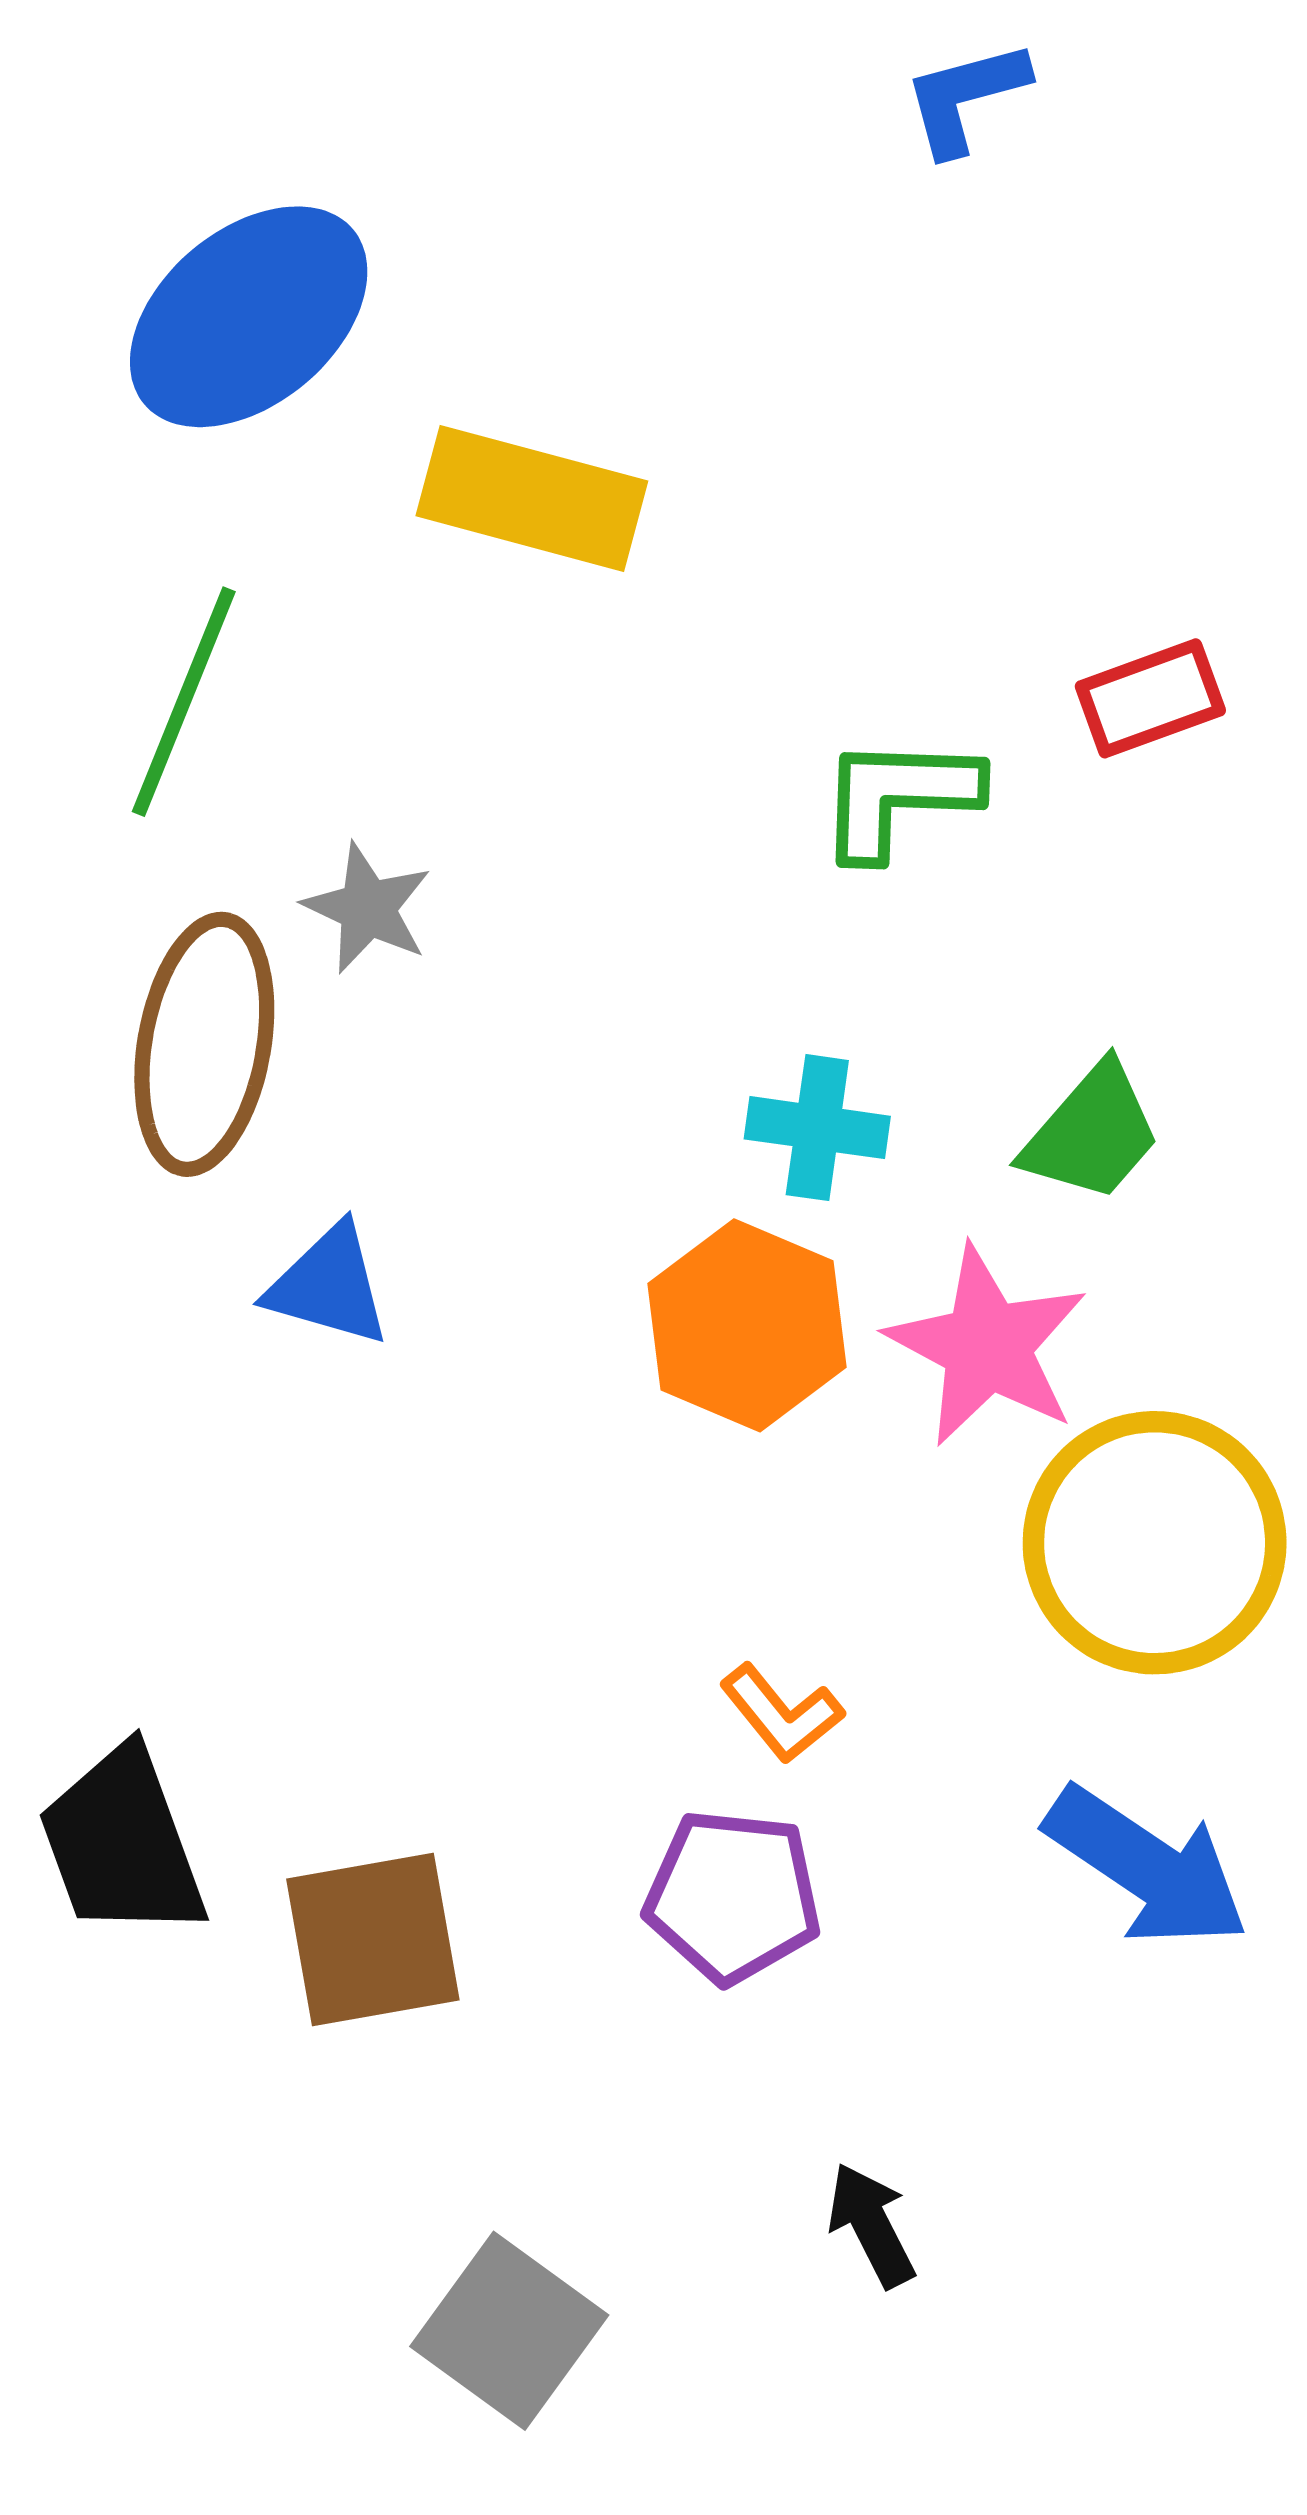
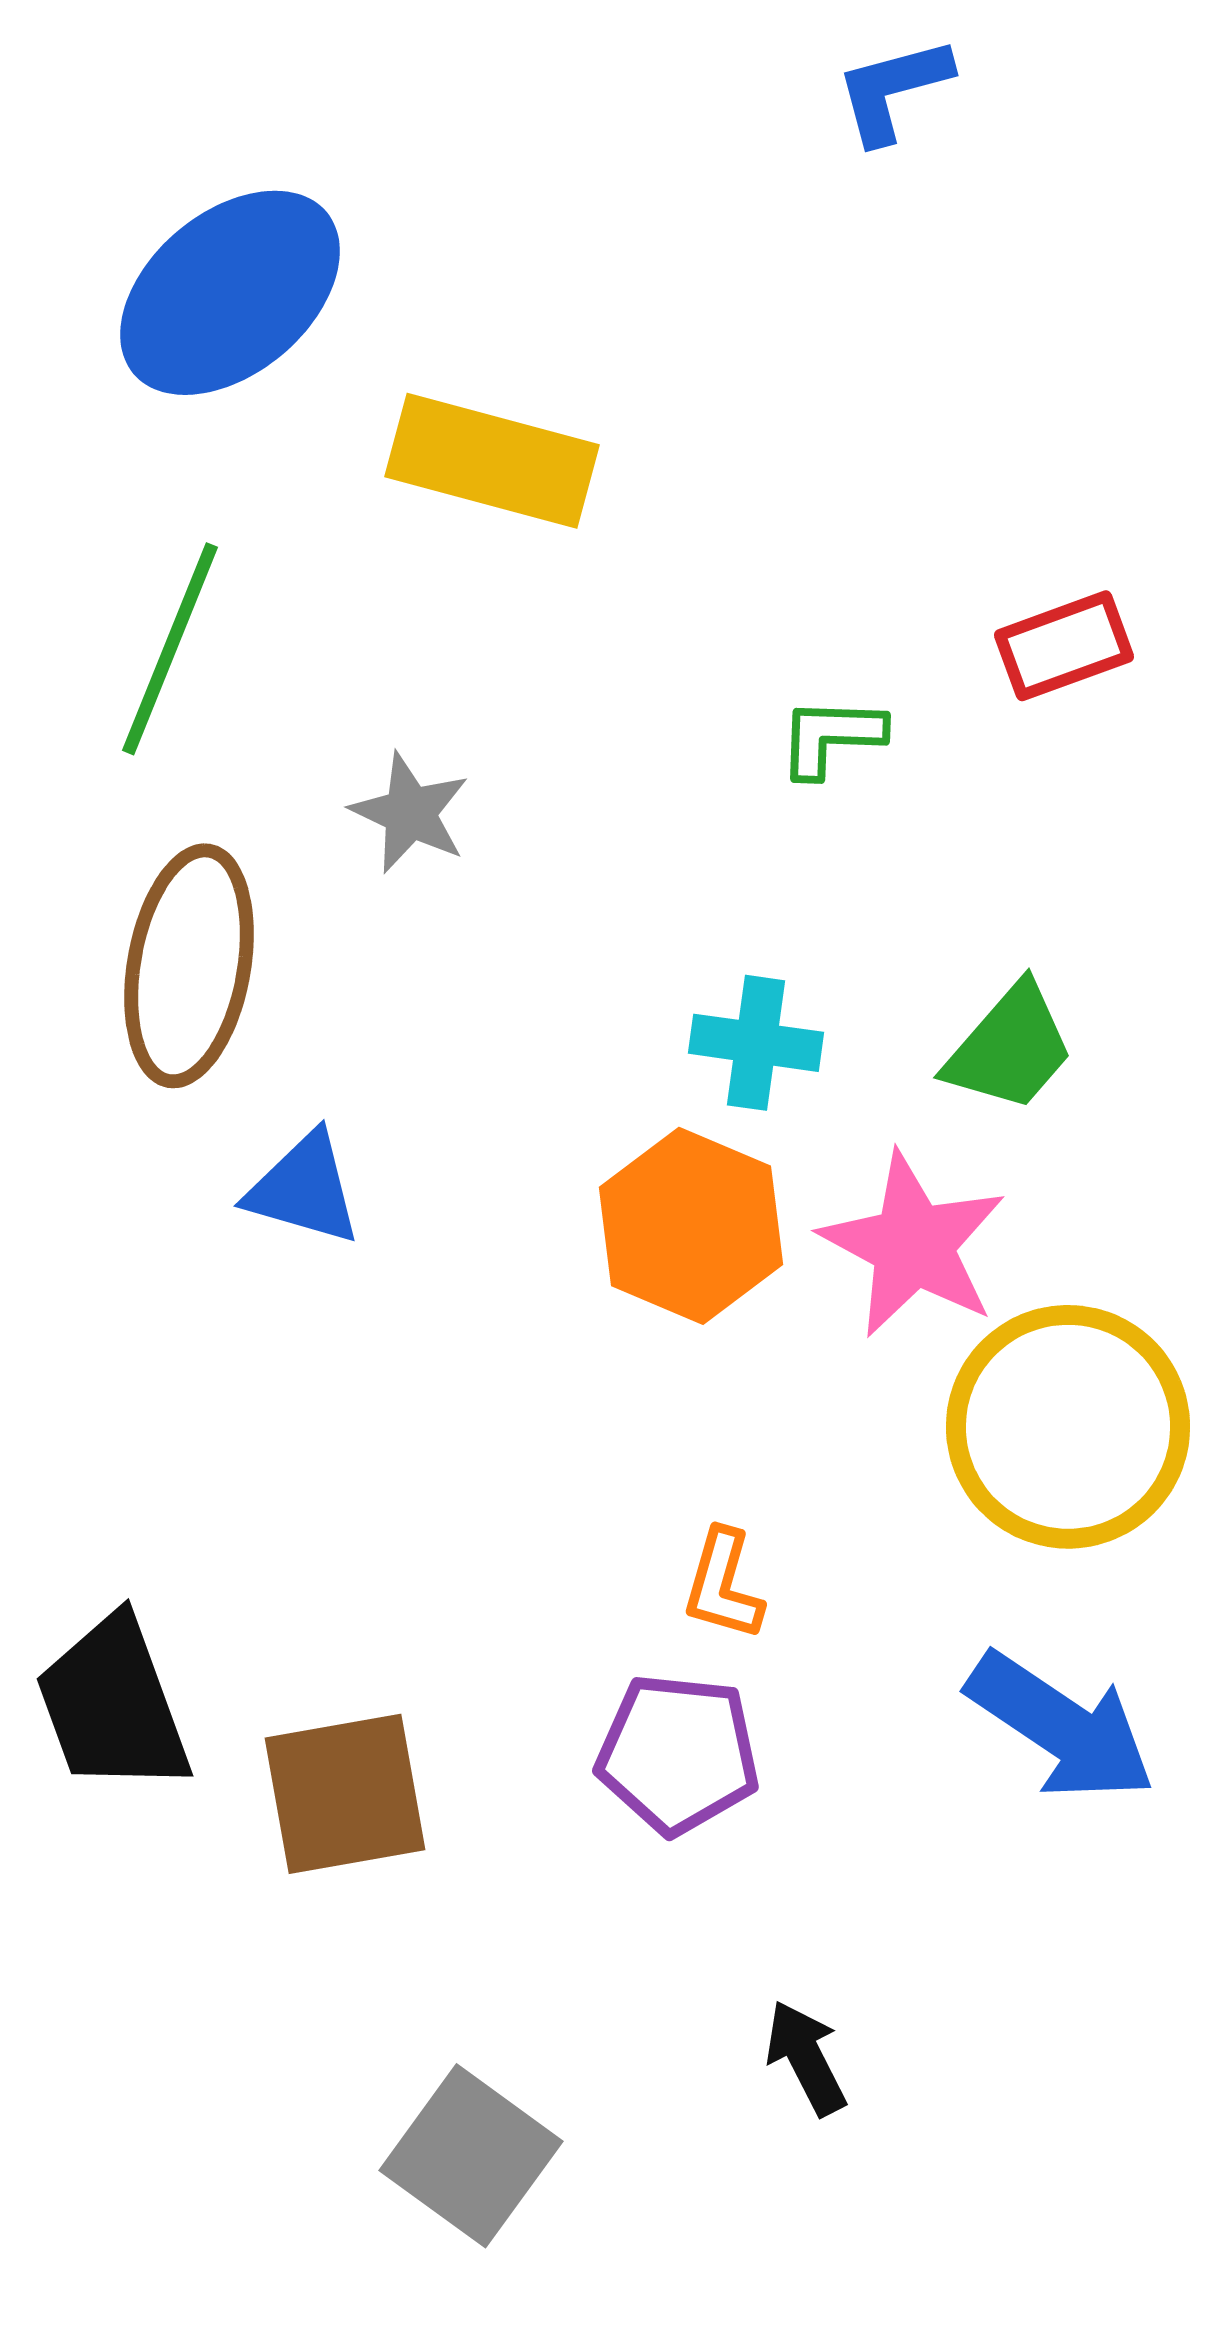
green L-shape: (898, 797) -> (831, 737), size x0.7
gray star: (368, 908) -> (410, 813), moved
orange L-shape: (782, 1714) -> (723, 1585), turned 55

